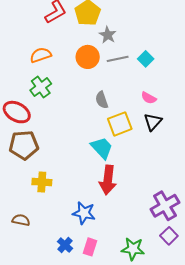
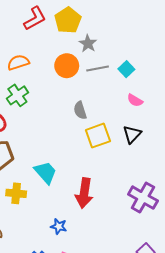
pink semicircle: (149, 98) -> (135, 100), moved
cyan trapezoid: (102, 148) -> (46, 172), moved
purple cross: (165, 206) -> (143, 198), moved, turned -32
blue star: (84, 213) -> (59, 226), size x0.7

